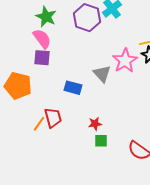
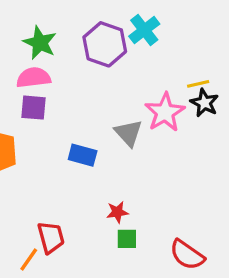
pink semicircle: (42, 39) -> (34, 78), turned -60
red trapezoid: (53, 118) -> (51, 237), moved
orange line: (39, 124) -> (29, 260), moved

